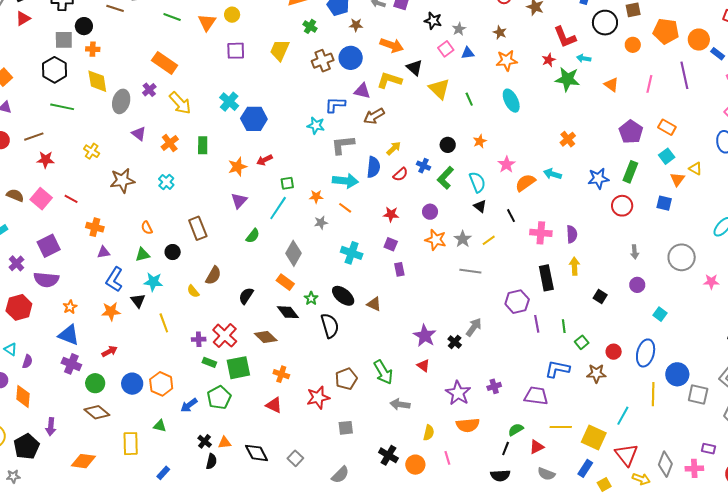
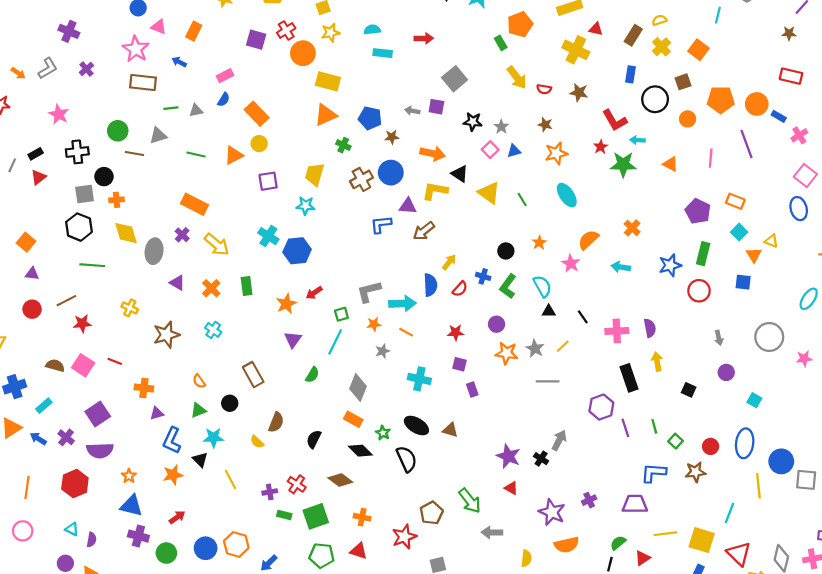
orange triangle: (207, 22) -> (234, 155), turned 36
cyan star: (316, 125) -> (306, 206), moved
gray L-shape: (343, 145) -> (369, 291), moved
orange semicircle: (525, 183) -> (588, 240), moved
black triangle: (480, 206) -> (549, 311), turned -32
red cross: (225, 336) -> (297, 484), size x0.7
green pentagon: (219, 398) -> (322, 556), moved, turned -30

